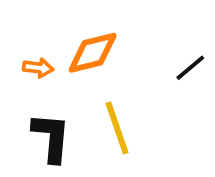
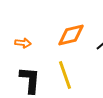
orange diamond: (93, 53) -> (71, 35), moved

